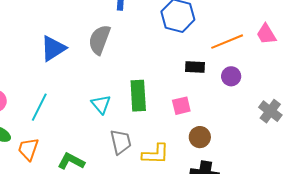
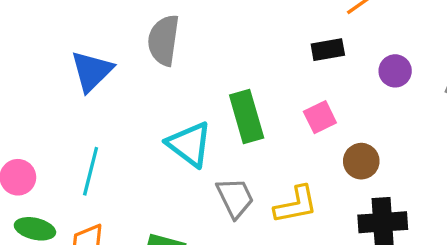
purple circle: (231, 76) -> (395, 71), moved
cyan triangle: (101, 104) -> (189, 144), size x1.4

